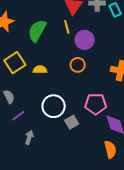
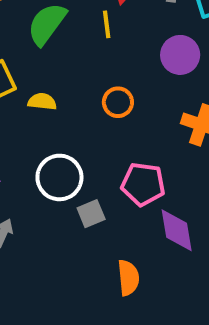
purple circle: (85, 40) -> (180, 55), moved
orange semicircle: (110, 150) -> (128, 278), moved

